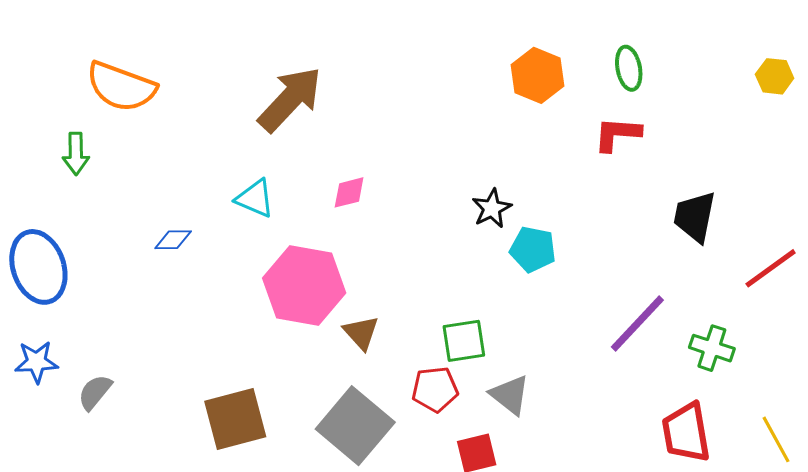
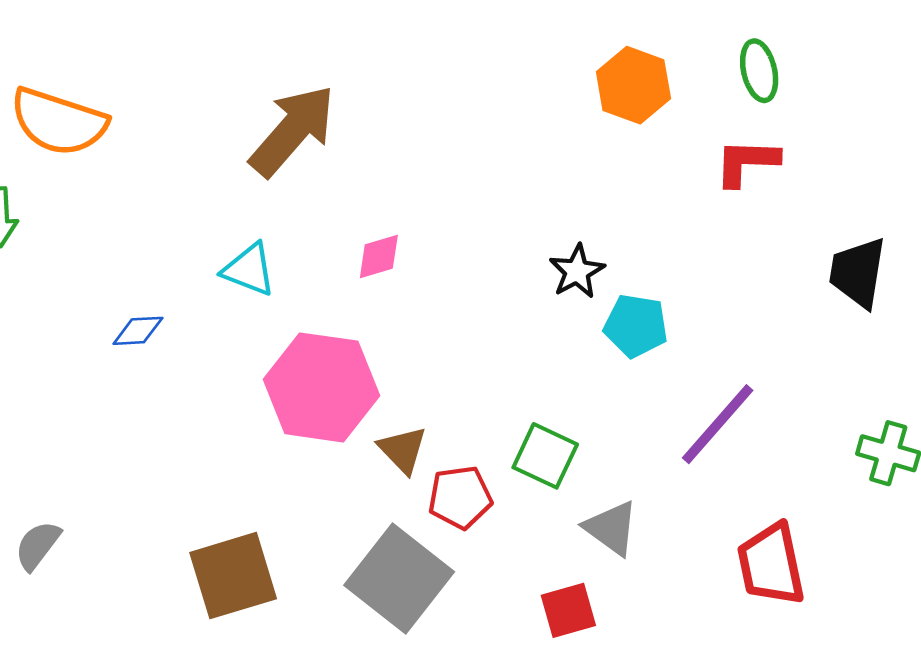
purple line: (637, 323) -> (718, 424), moved
green square: (464, 341) -> (545, 456), turned 36
red pentagon: (435, 389) -> (460, 497), moved
red trapezoid: (686, 433) -> (771, 564), moved

